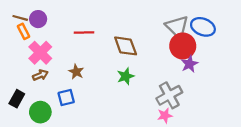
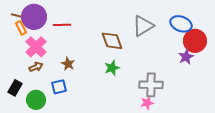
purple circle: (38, 19) -> (34, 17), size x1.6
gray triangle: (177, 27) -> (143, 26), moved, turned 45
red line: (84, 33) -> (62, 25), moved
red circle: (183, 46) -> (195, 41), moved
purple star: (189, 64) -> (186, 57), moved
gray cross: (169, 95) -> (151, 85), turned 30

